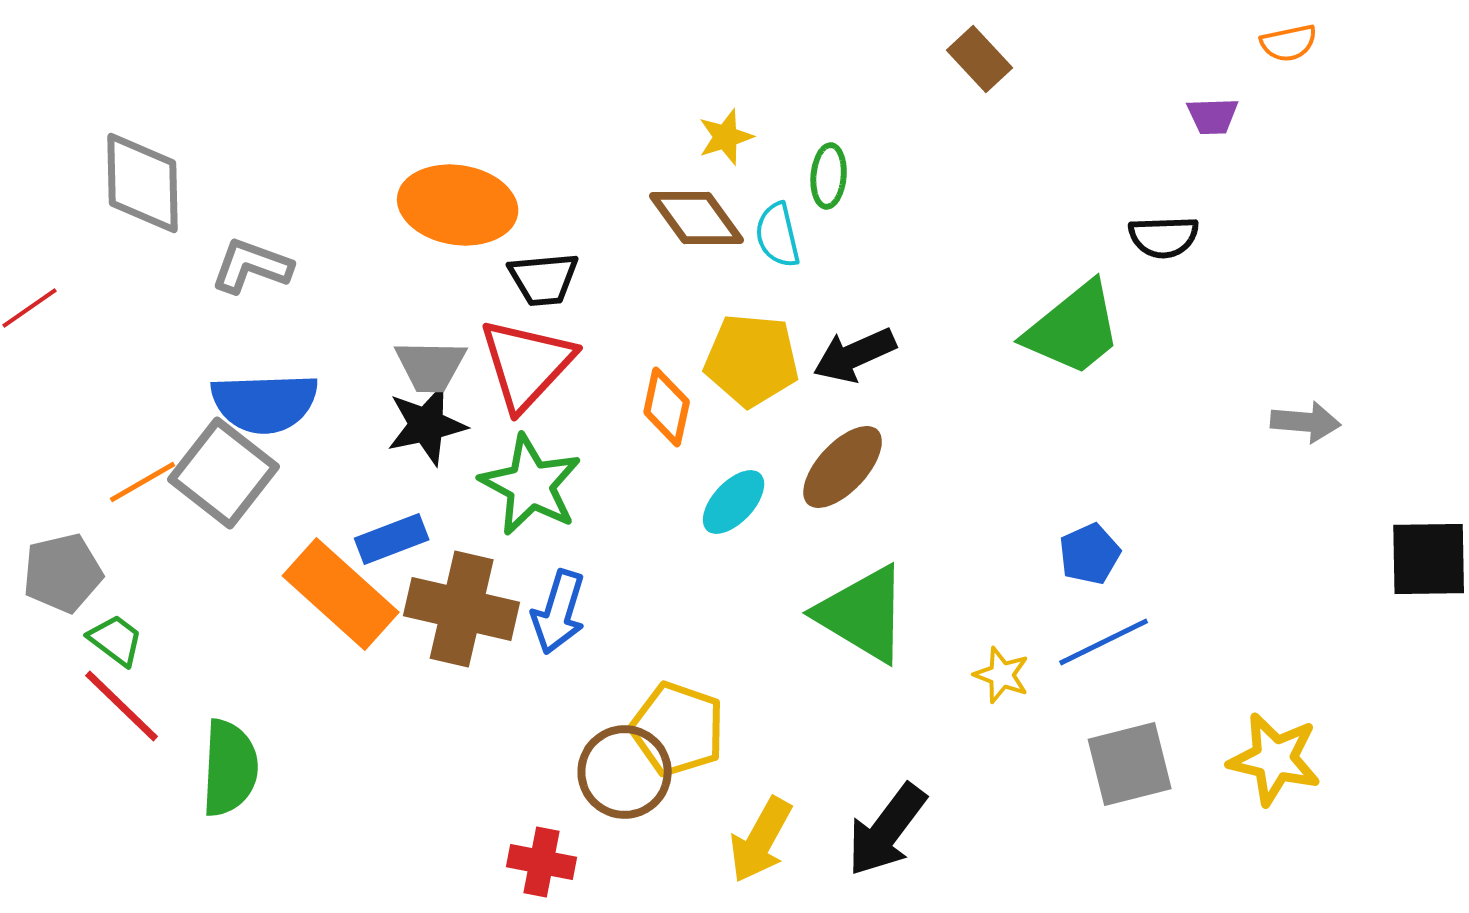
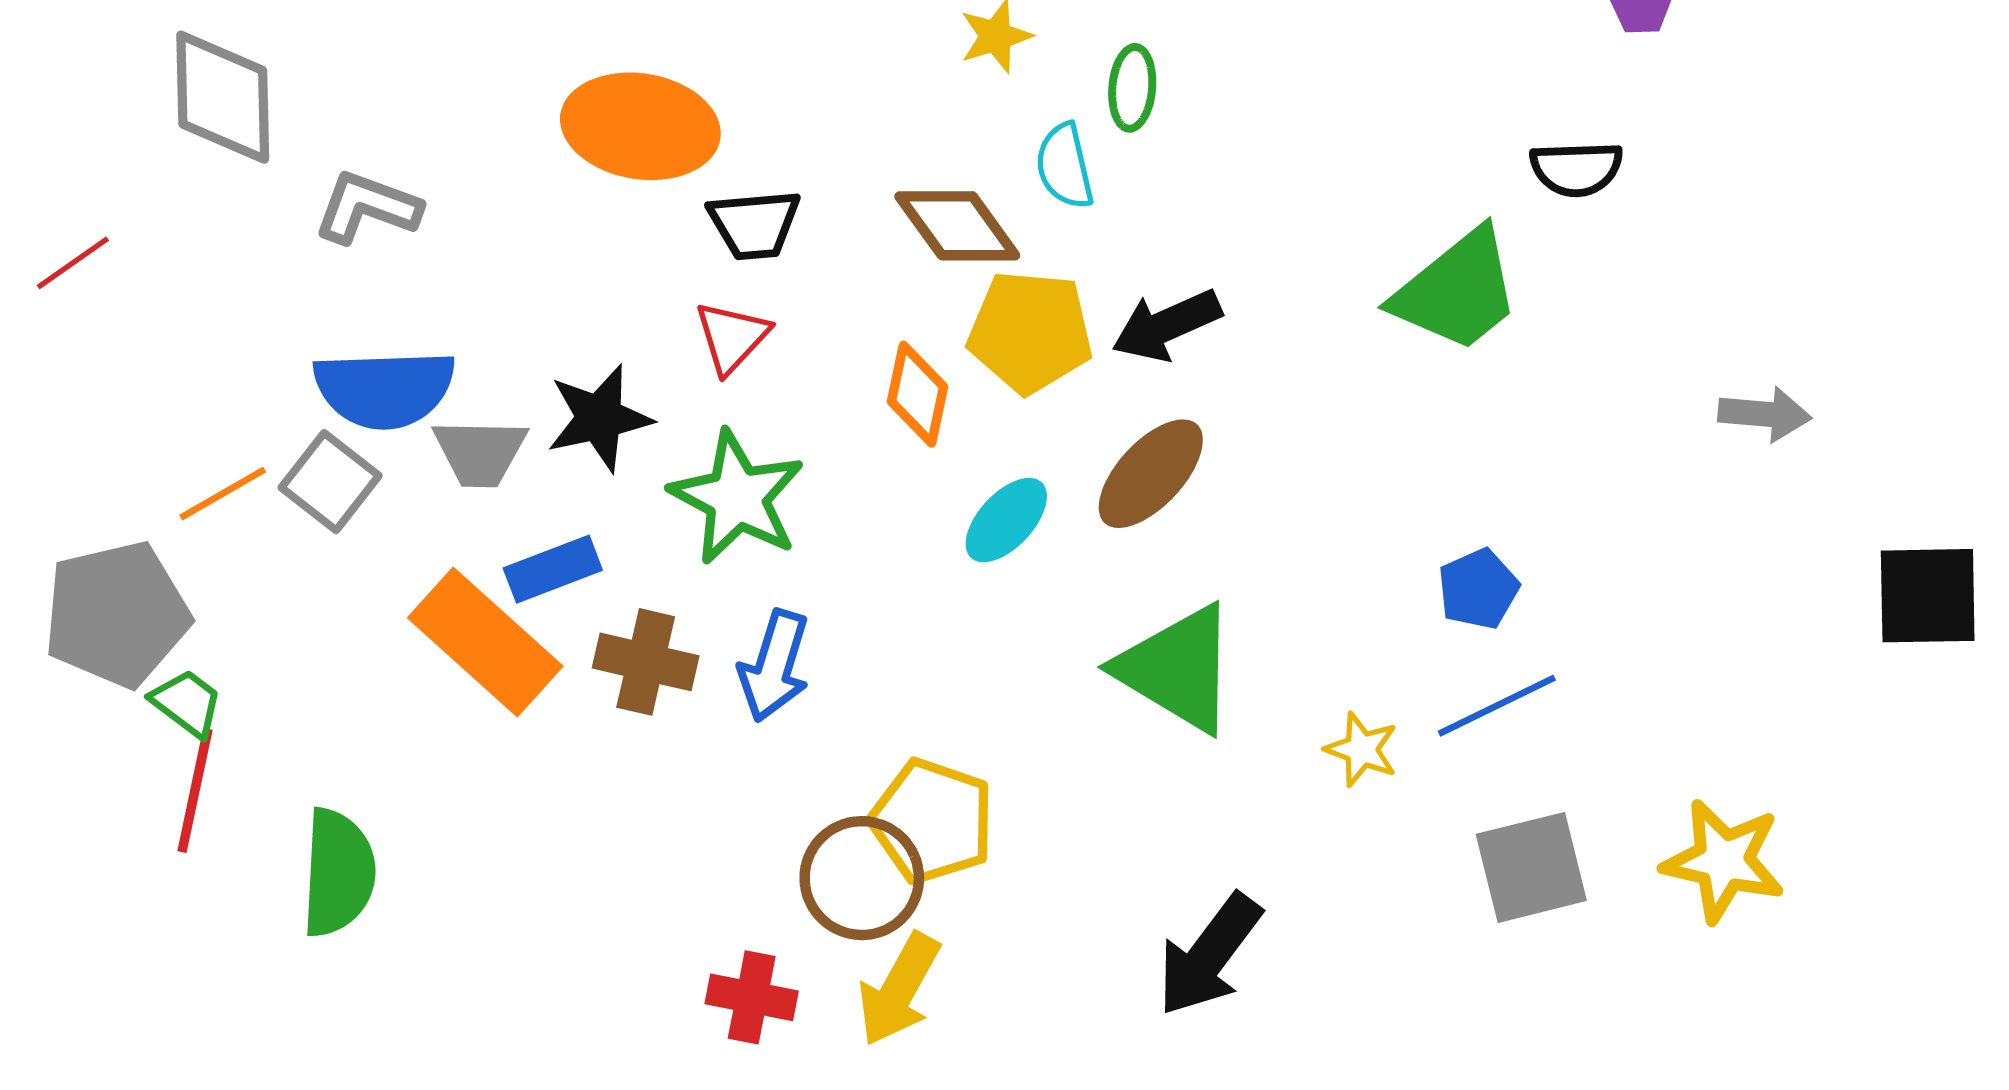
brown diamond: (697, 218) -> (957, 226), moved
red triangle: (527, 364) -> (732, 337), size x0.6
gray trapezoid: (431, 366) -> (480, 452), moved
gray square: (224, 473) -> (330, 482), size x0.7
gray pentagon: (63, 573) -> (117, 614), size x1.4
brown cross: (462, 609) -> (646, 662), size x0.7
red line: (122, 706) -> (195, 791), turned 58
yellow arrow: (761, 840) -> (899, 989), moved

